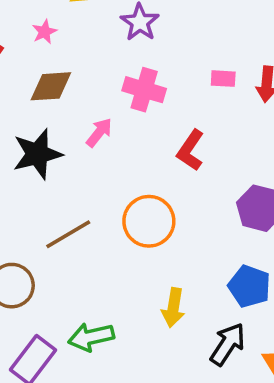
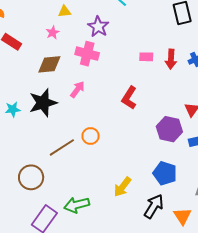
pink star: (44, 32) -> (53, 33), moved
pink cross: (144, 90) -> (87, 54), moved
orange circle: (149, 221) -> (91, 136), moved, size x0.6
yellow arrow: (173, 308) -> (122, 187), turned 30

